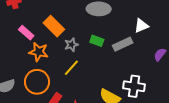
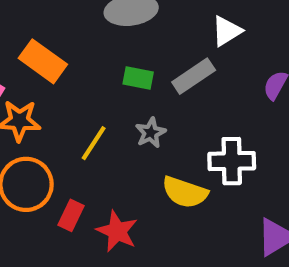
gray star: (71, 45) -> (151, 133), moved

